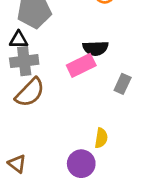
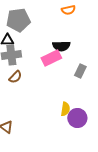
brown semicircle: (30, 92) -> (15, 77), size x0.6
purple circle: (81, 164) -> (77, 118), moved

